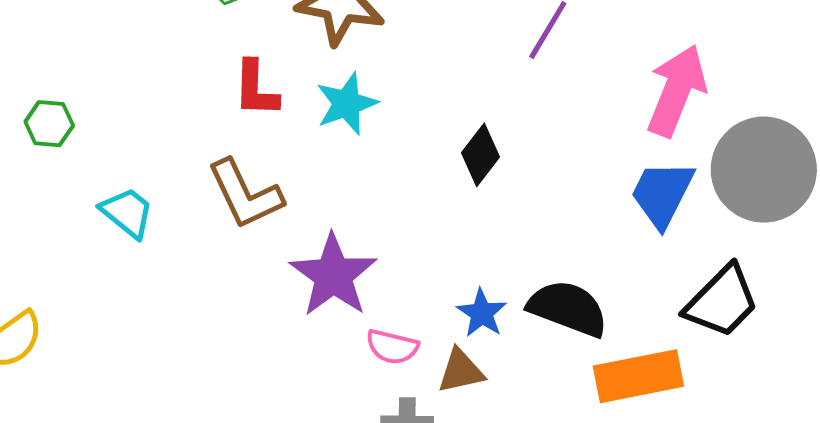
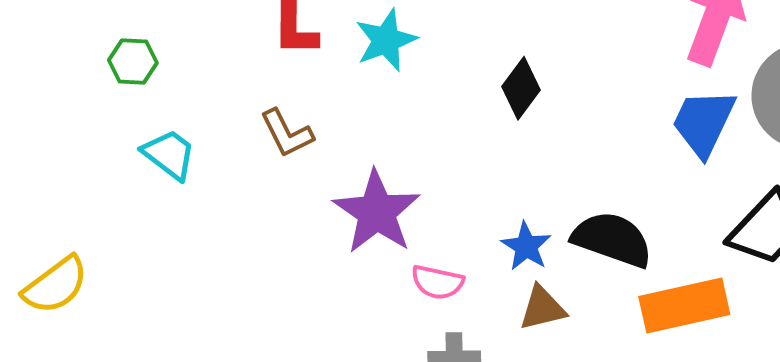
green hexagon: (49, 124) -> (133, 61), moved
brown L-shape: (245, 194) -> (287, 133), size x0.7
brown triangle: (461, 371) -> (542, 308), moved

